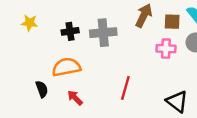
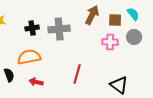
red arrow: (75, 98) -> (36, 82), turned -32

